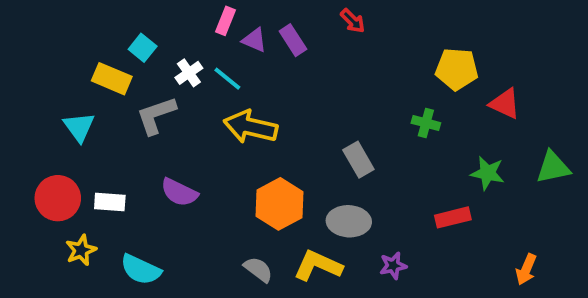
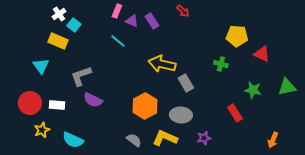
white cross: (189, 73) -> (59, 14), moved
gray L-shape: (156, 115) -> (81, 76), moved
yellow arrow: (251, 127) -> (162, 64), moved
red rectangle: (453, 217) -> (235, 113), turned 72

